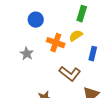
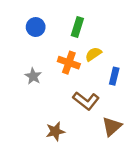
green rectangle: (82, 14) -> (77, 27), moved
blue circle: (36, 20) -> (36, 27), moved

